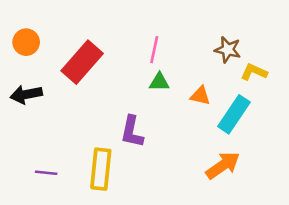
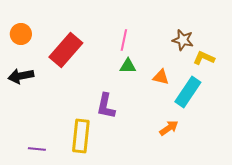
orange arrow: (223, 165) -> (169, 128), moved, size x0.7
purple line: (46, 173) -> (37, 149), moved

